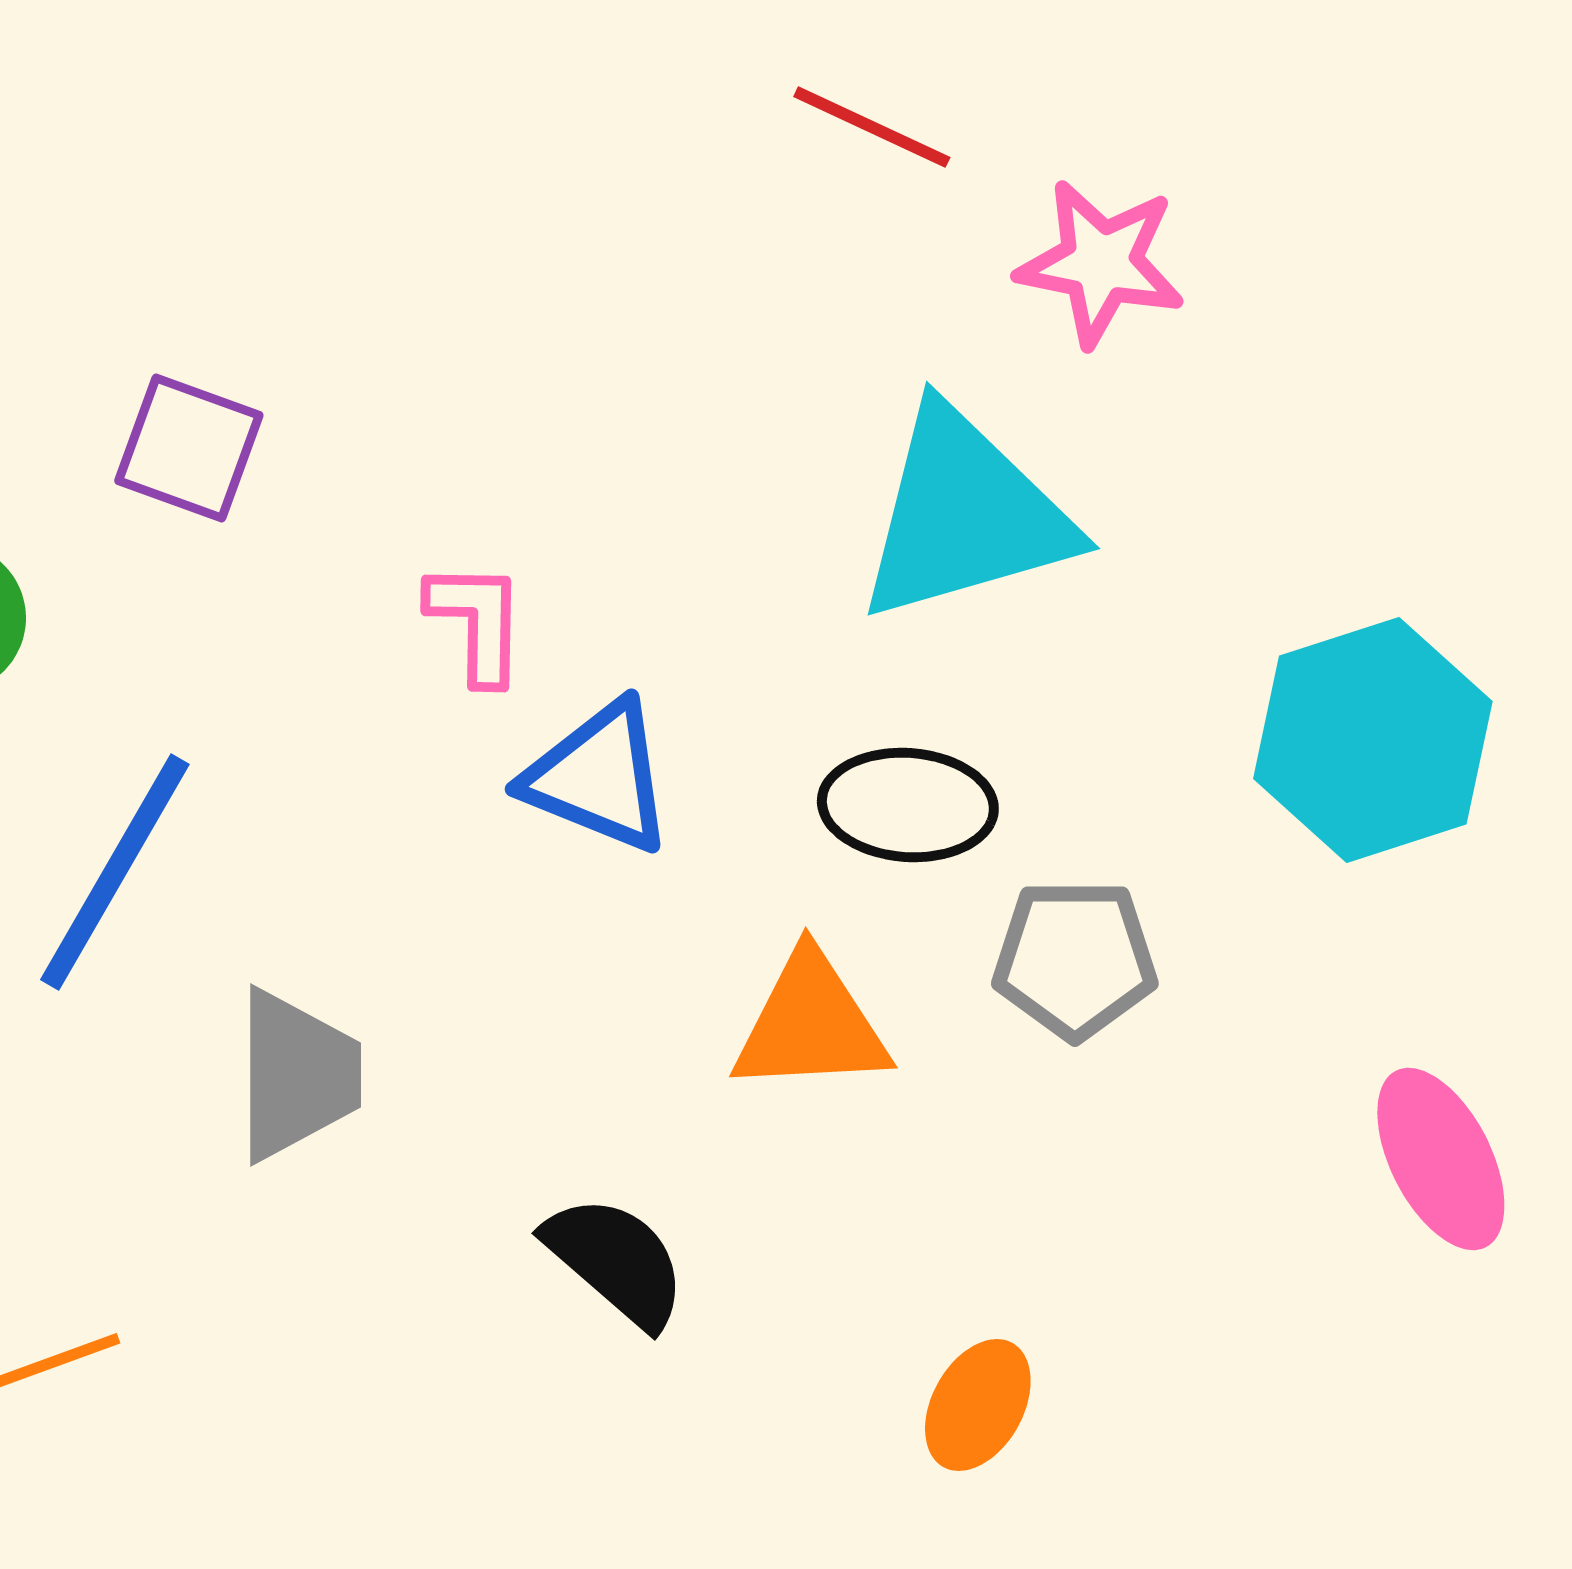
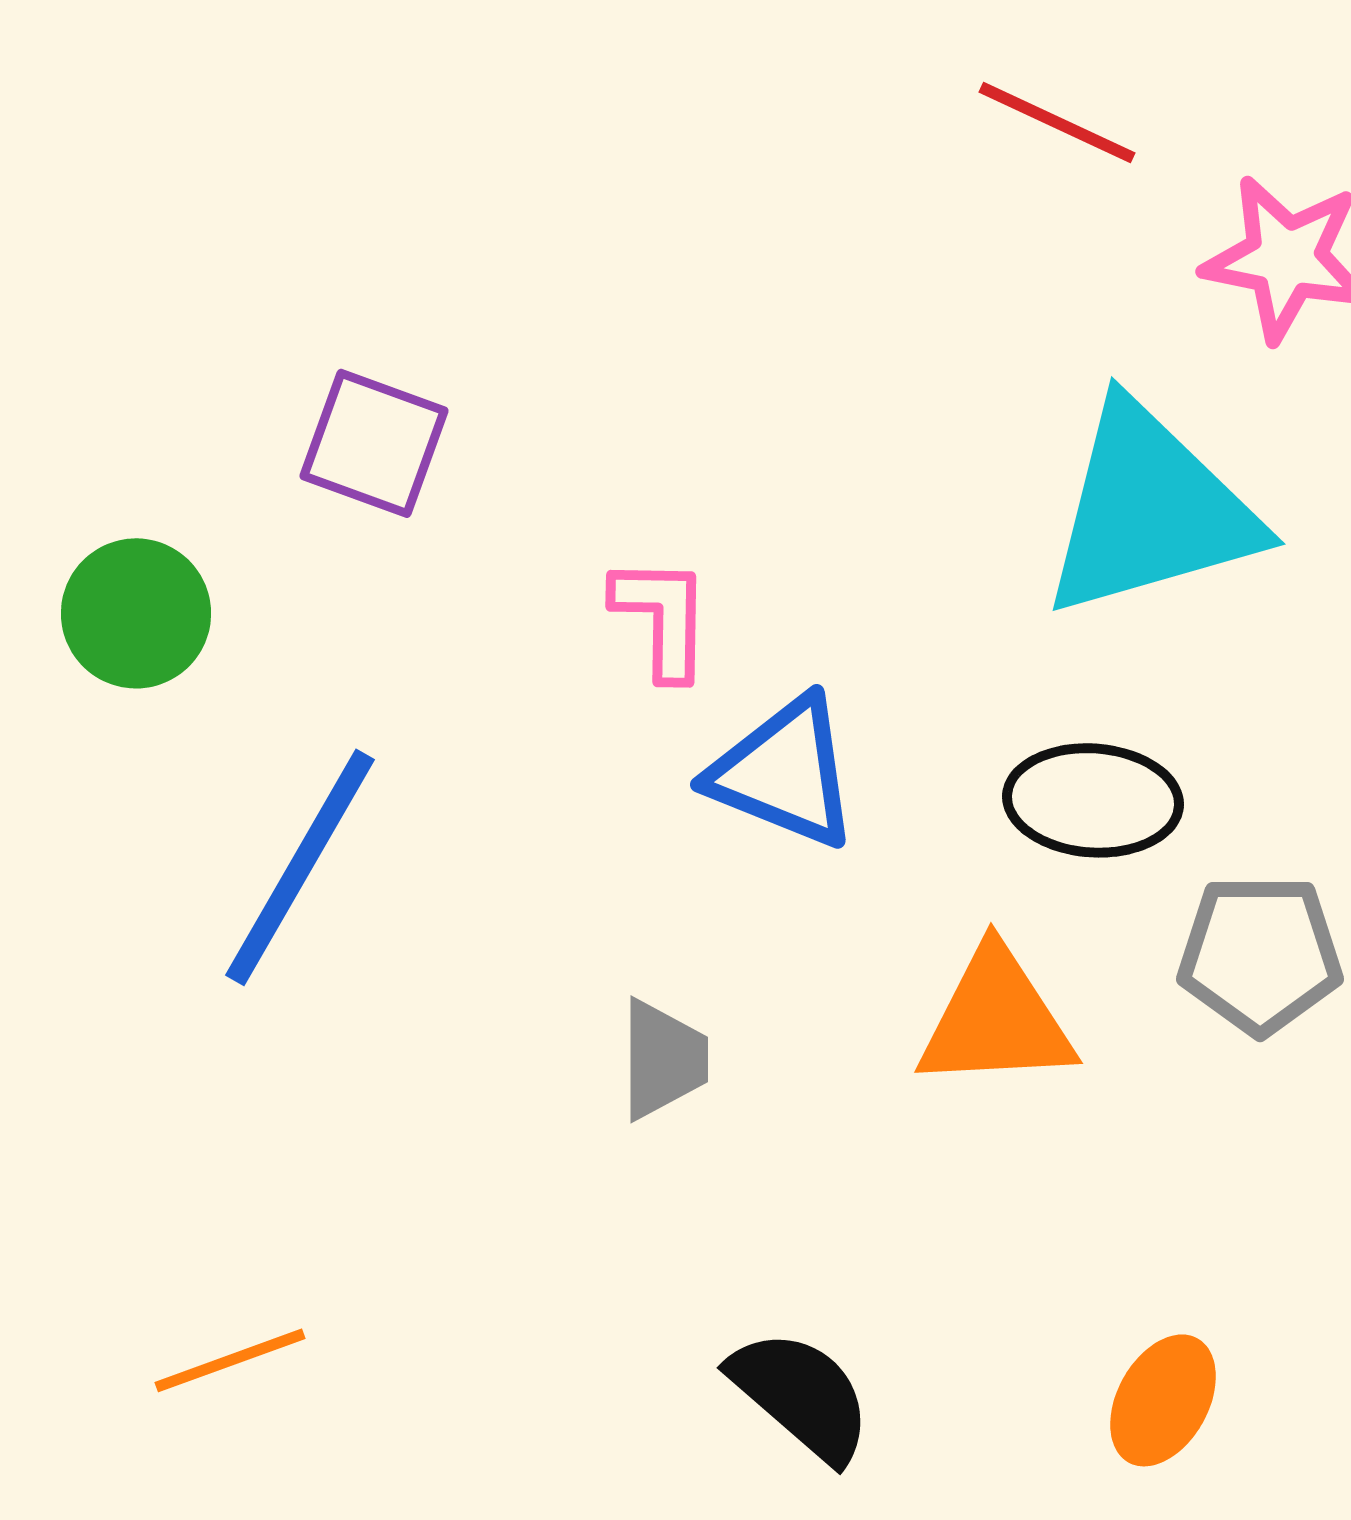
gray trapezoid: (297, 1075) -> (663, 1059), moved, size x0.7
black semicircle: (616, 1261) -> (801, 1395), moved

